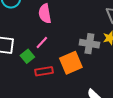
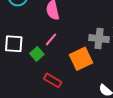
red rectangle: (44, 71) -> (53, 80), moved, turned 42

